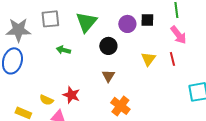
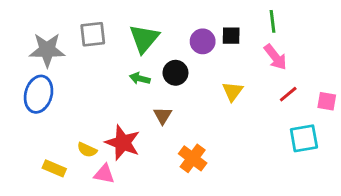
green arrow: (63, 50) -> (140, 78), moved
red line: (172, 59) -> (288, 94), moved, turned 64
brown triangle: (108, 76) -> (163, 116), moved
red star: (71, 95) -> (123, 143), size x1.4

